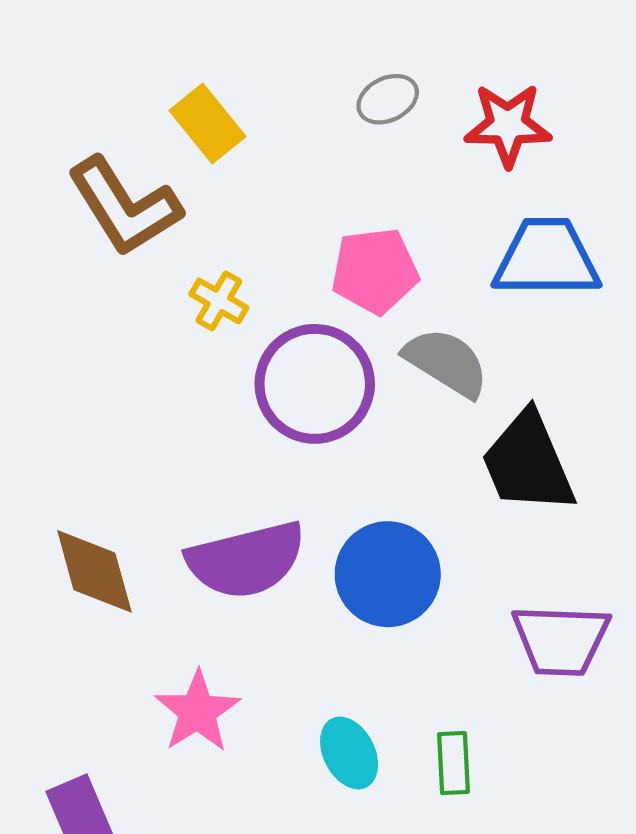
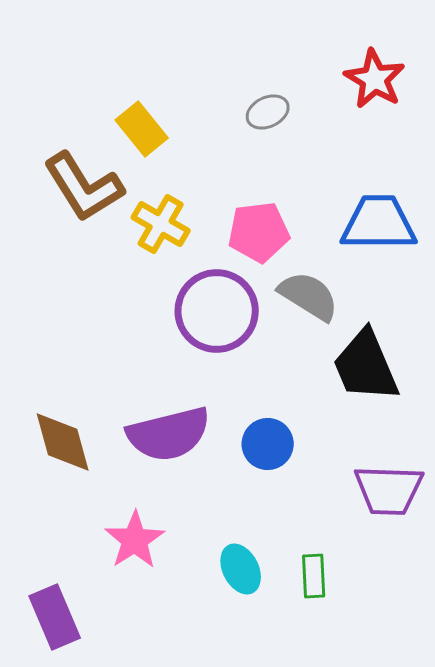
red star: (508, 125) -> (375, 79), moved, turned 30
yellow cross: (219, 301) -> (161, 224), moved, size x1.4
blue circle: (388, 574) -> (268, 444), size x0.7

